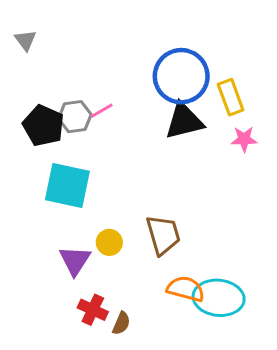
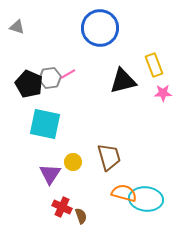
gray triangle: (25, 40) -> (17, 27), turned -35
blue circle: (181, 76) -> (100, 28), moved
brown semicircle: (121, 323) -> (81, 216), turned -42

